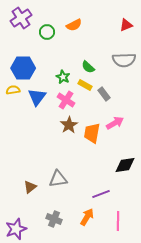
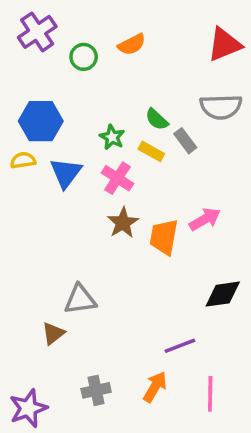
red triangle: (126, 25) -> (224, 44), size x1.5
gray rectangle: (104, 94) -> (185, 141), moved
gray triangle: (58, 179) -> (80, 299), moved
gray cross: (54, 219) -> (96, 390), turned -35

